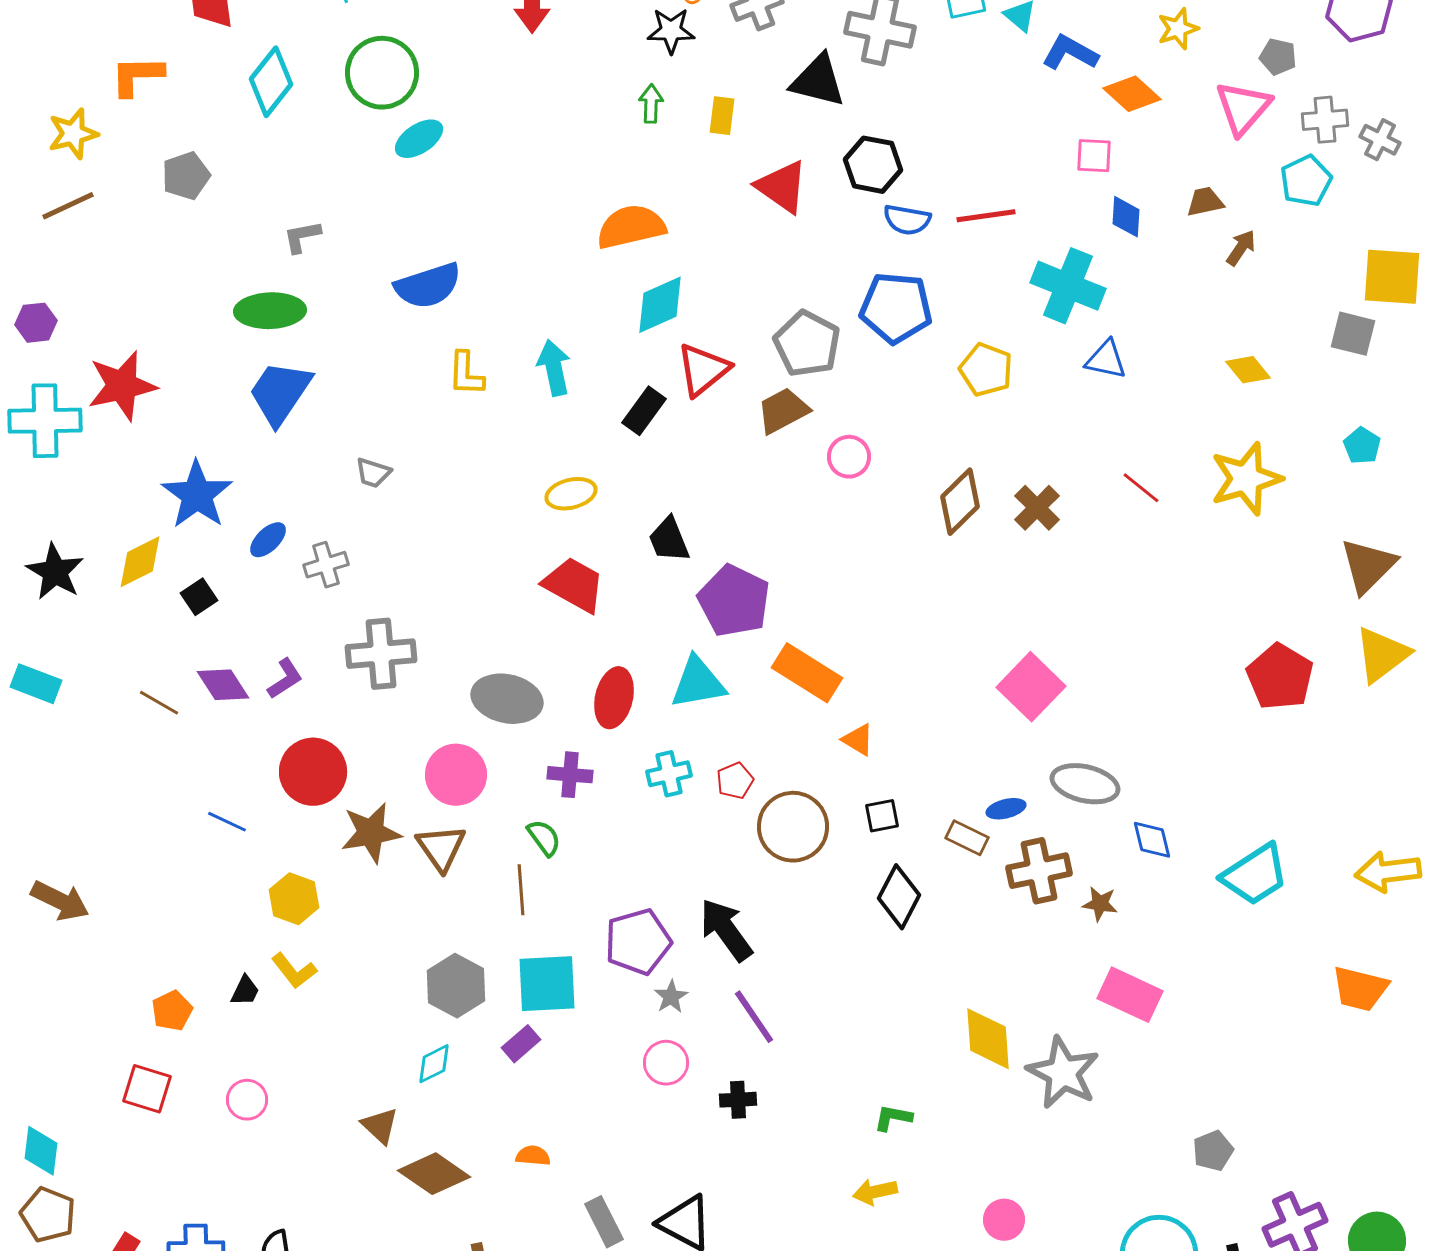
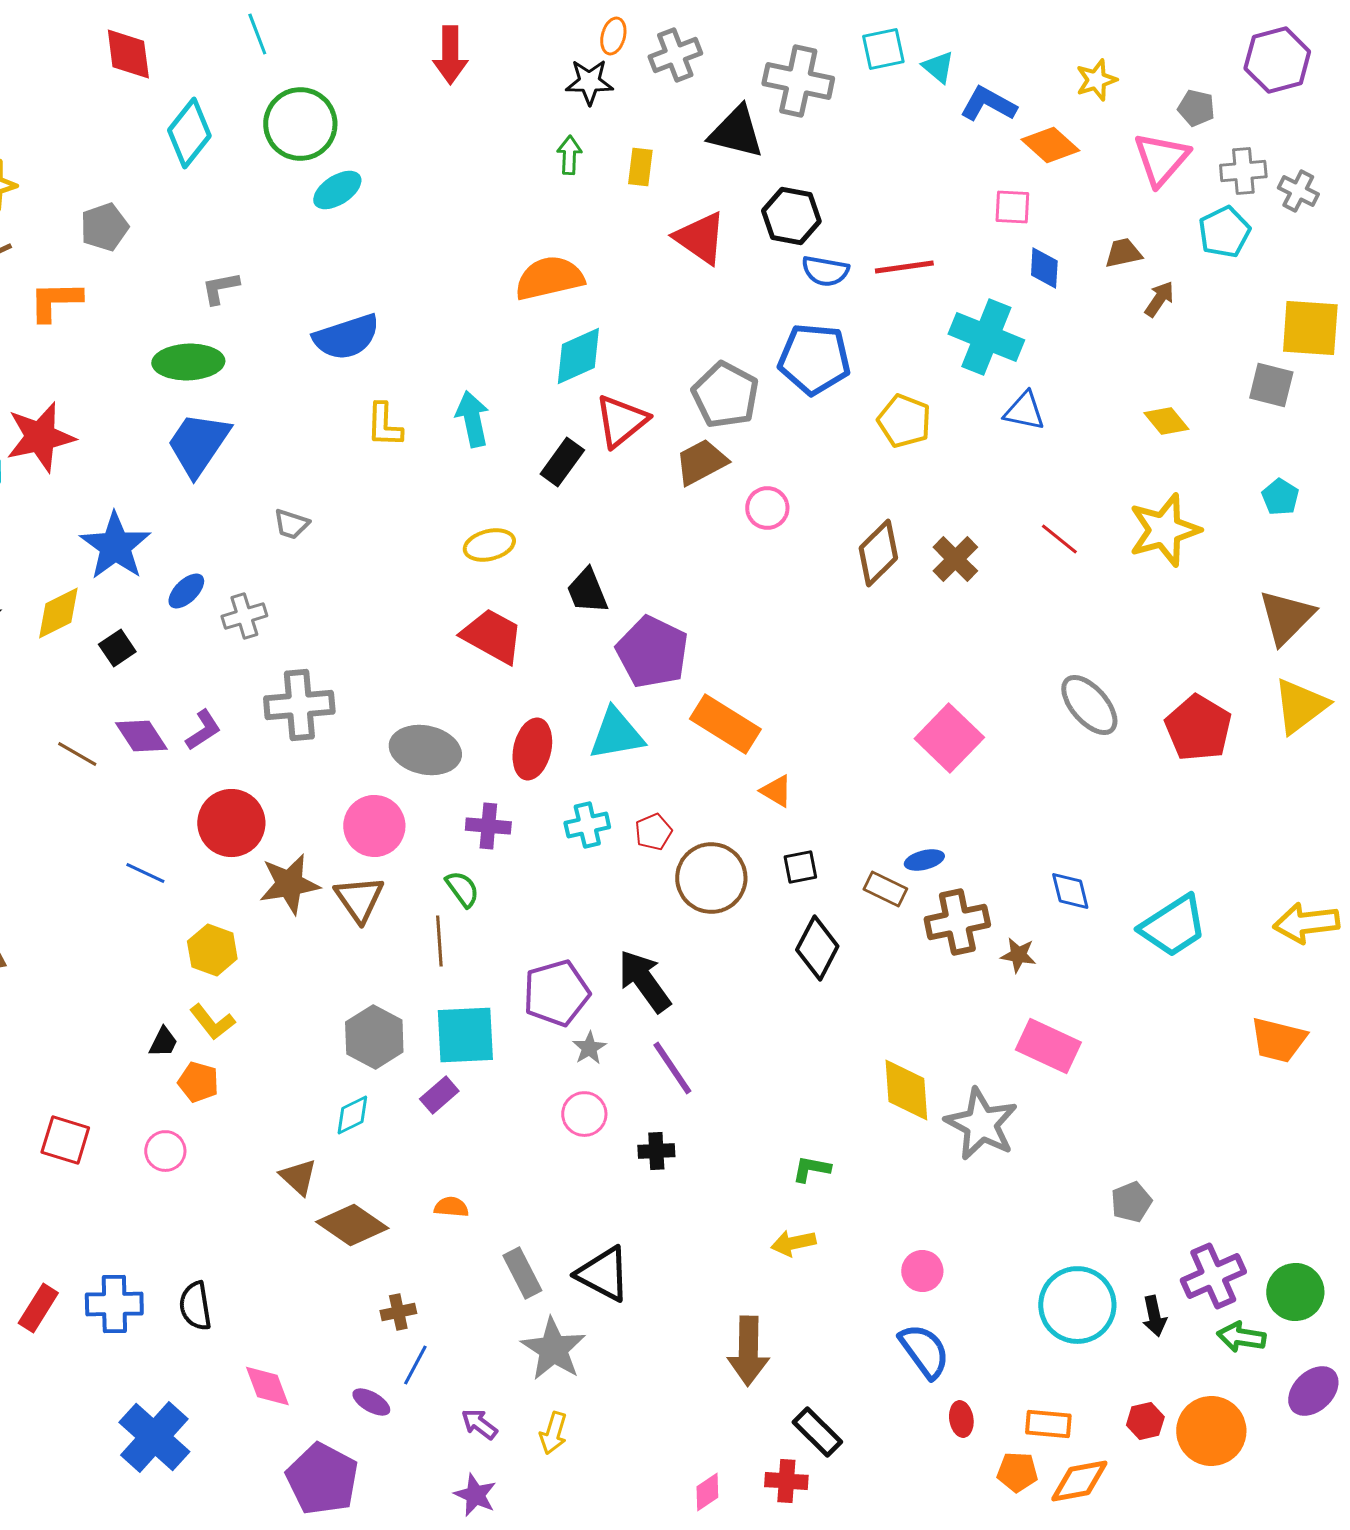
orange L-shape: (137, 76) -> (55, 301), moved
gray ellipse: (1085, 784) -> (1089, 705), moved, turned 36
orange pentagon: (172, 1011) -> (198, 1082), moved, turned -30

